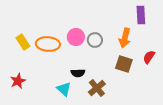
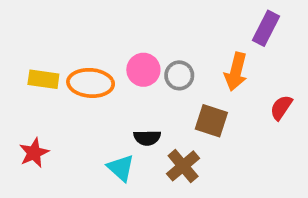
purple rectangle: (141, 15) -> (266, 28), turned 30
yellow rectangle: (23, 42) -> (43, 79), turned -49
brown square: (124, 64) -> (211, 121), moved

